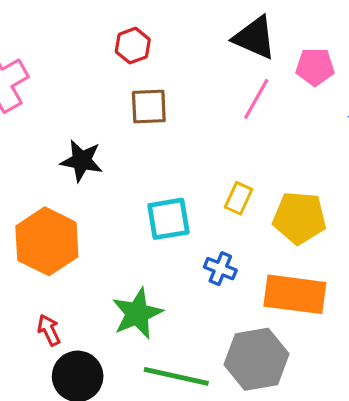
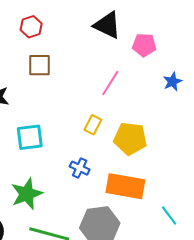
pink line: (256, 99) -> (110, 83), moved
cyan square: (168, 219) -> (30, 137), moved

